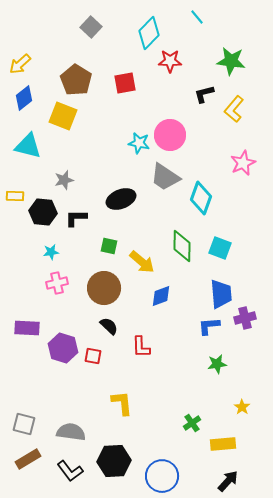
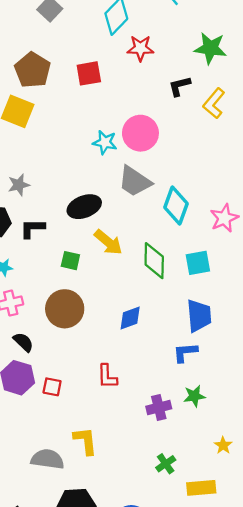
pink star: (243, 163) -> (224, 218), moved
cyan square: (220, 248) -> (198, 263), turned -30
yellow arrow: (142, 262) -> (108, 242), moved
purple cross: (245, 318) -> (159, 408), moved
black semicircle: (109, 326) -> (23, 342), moved
gray semicircle: (71, 432) -> (47, 459), moved

